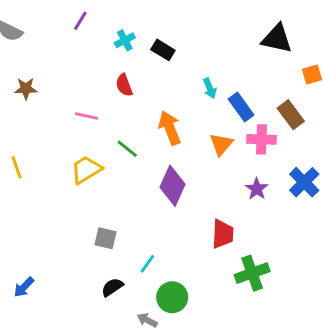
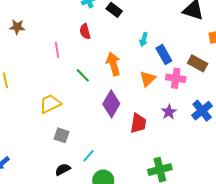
cyan arrow: (210, 88) -> (144, 39), turned 32
brown rectangle: (291, 115) -> (198, 63), turned -30
pink line: (87, 116) -> (57, 50), turned 63
yellow trapezoid: (86, 170) -> (50, 104), moved
red trapezoid: (223, 234) -> (138, 123), moved

